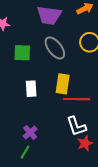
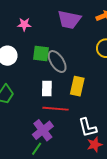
gray ellipse: (55, 48) -> (57, 62), moved
red line: (77, 99) -> (56, 109), moved
purple cross: (30, 133) -> (43, 130), size x1.5

